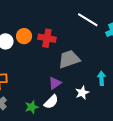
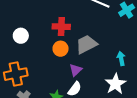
orange circle: (24, 36) -> (61, 49), moved
white star: (82, 93) -> (115, 84), moved, size x1.5

